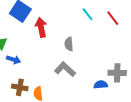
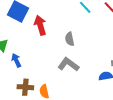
blue arrow: (14, 60) -> (16, 60), turned -128

